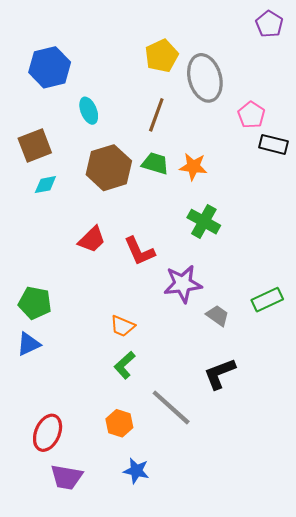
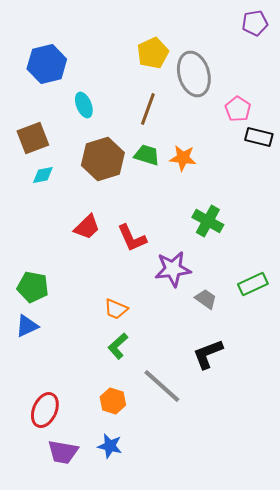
purple pentagon: (269, 24) -> (255, 23), turned 30
green cross: (204, 222) -> (208, 221), moved
blue star: (136, 471) -> (110, 446), moved

